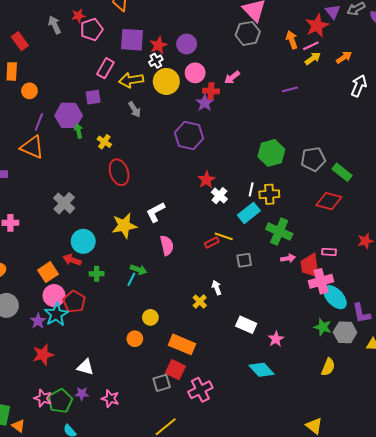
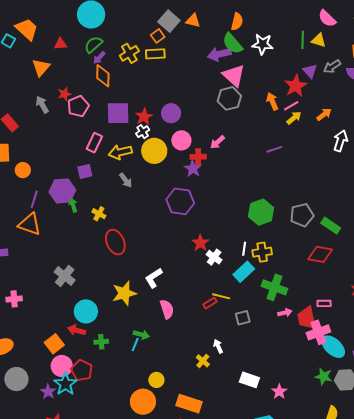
orange circle: (135, 339) -> (143, 402), size x1.6

